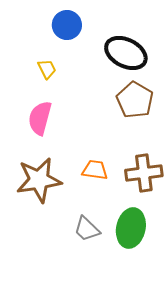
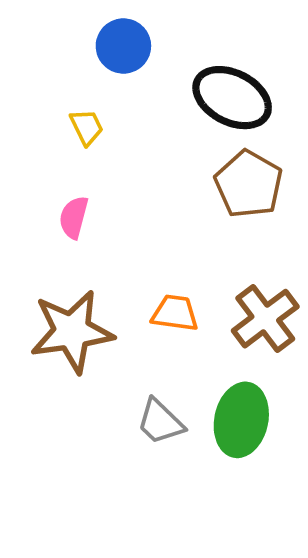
pink semicircle: (40, 118) -> (74, 217), size x0.7
brown cross: (144, 173) -> (265, 319), turned -30

